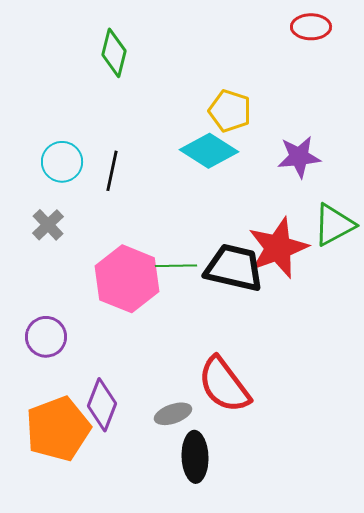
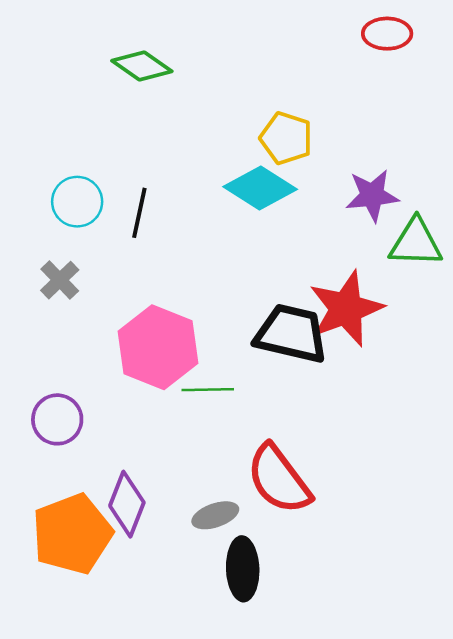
green diamond: (114, 53) -> (142, 66), turned -69
green triangle: (334, 225) -> (416, 243), moved, turned 30
green line: (176, 266) -> (208, 390), moved

